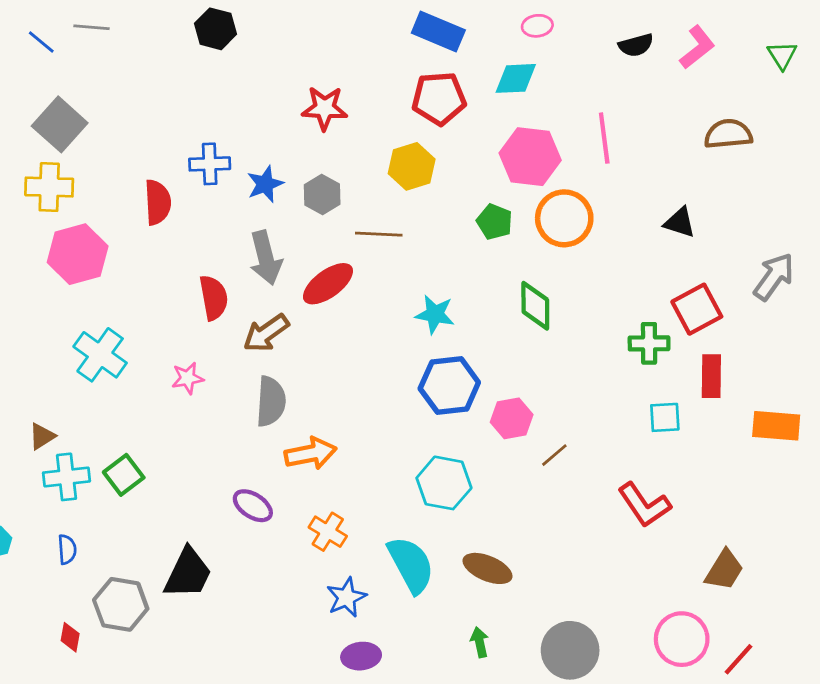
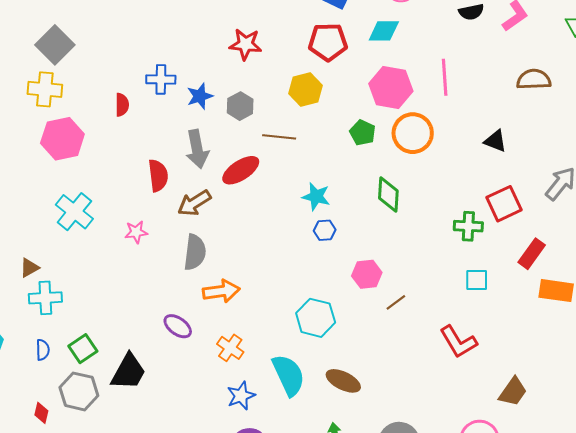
red semicircle: (158, 202) -> (122, 105), size x0.7
red rectangle: (711, 376) -> (532, 254), moved, turned 32
blue hexagon: (449, 386) -> (325, 230), moved, size x0.5
green square: (124, 475) -> (83, 349), moved

